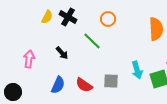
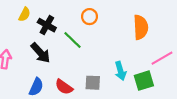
black cross: (68, 17) -> (47, 25), moved
black arrow: (62, 53) -> (40, 53), size x1.5

